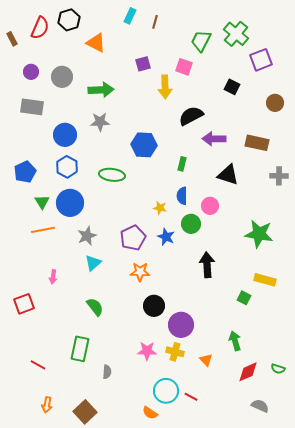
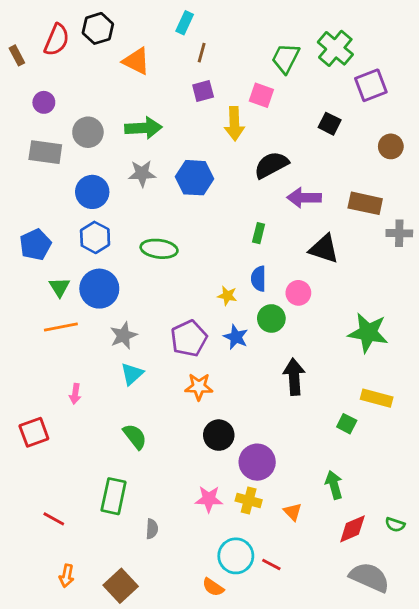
brown line: (155, 22) -> (202, 53), moved
gray circle: (62, 77) -> (88, 132), moved
blue hexagon: (144, 145) -> (195, 178), moved
gray cross: (279, 176) -> (399, 233), moved
gray semicircle: (260, 406) -> (369, 577), size x1.6

